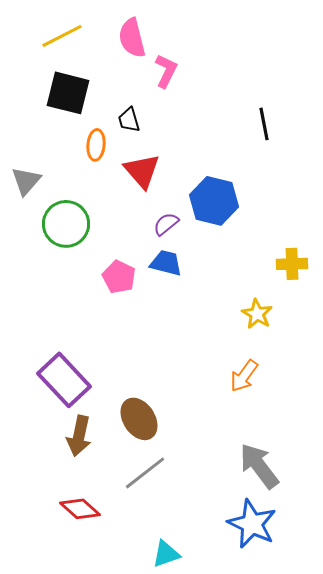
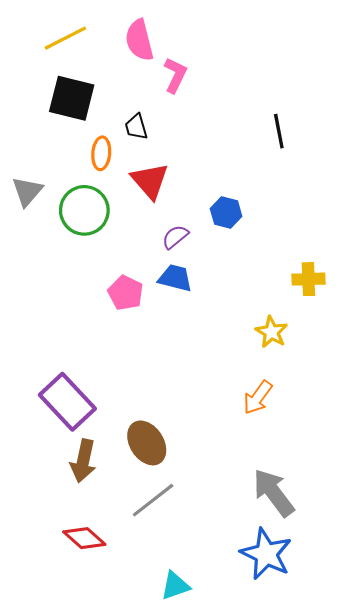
blue hexagon: (214, 201) -> (226, 212), size x0.6
green circle: (66, 224) -> (84, 210), moved

